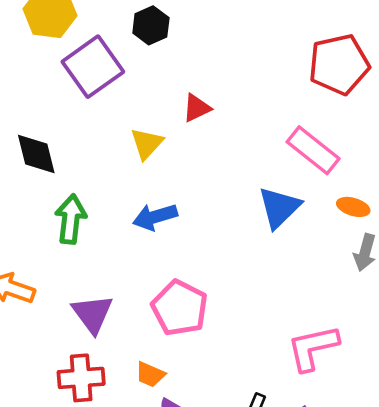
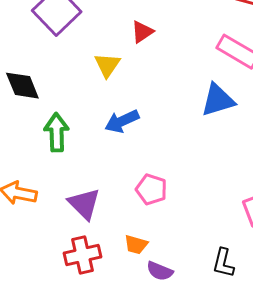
blue triangle: (279, 207) -> (218, 100), turned 36
pink pentagon: (180, 308) -> (151, 189), size x0.7

